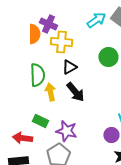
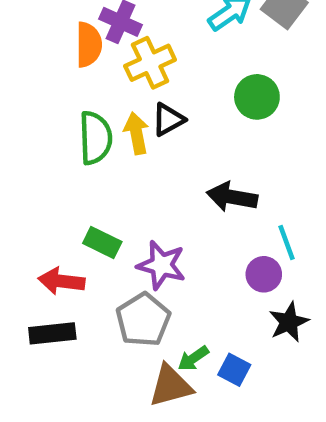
yellow cross: (61, 42) -> (150, 63), turned -30
yellow arrow: (50, 92) -> (136, 133), moved
black arrow: (75, 92) -> (232, 197), moved, turned 140

